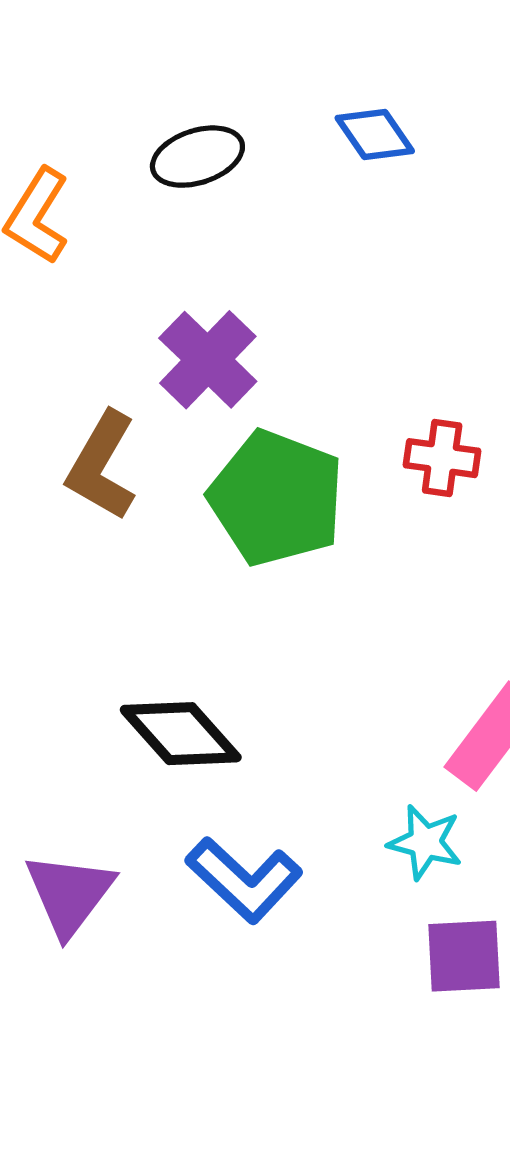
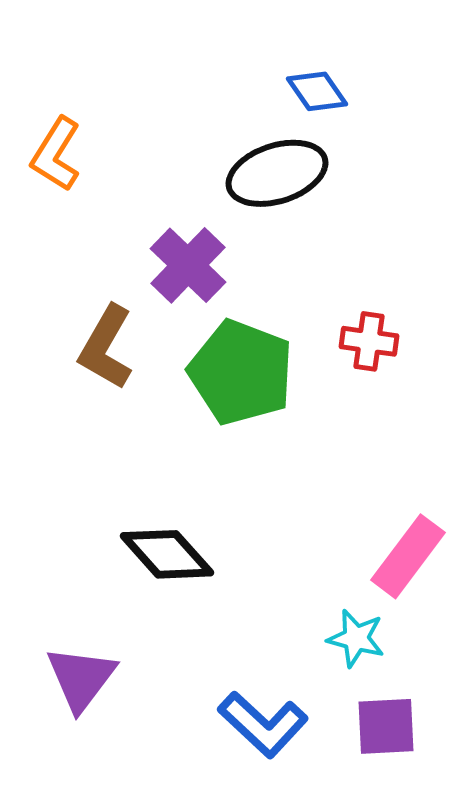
black ellipse: (197, 157) -> (277, 173), moved, size x1.4
blue L-shape: (244, 880) -> (263, 724), moved

